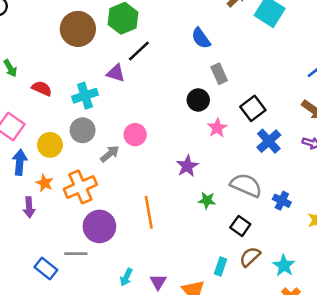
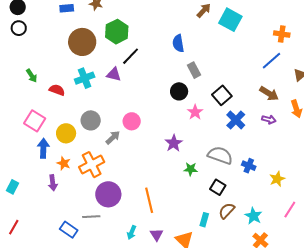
blue semicircle: (201, 38) -> (178, 43), turned 30
cyan cross: (85, 96) -> (85, 78), moved
orange line: (149, 212) -> (149, 200), moved

